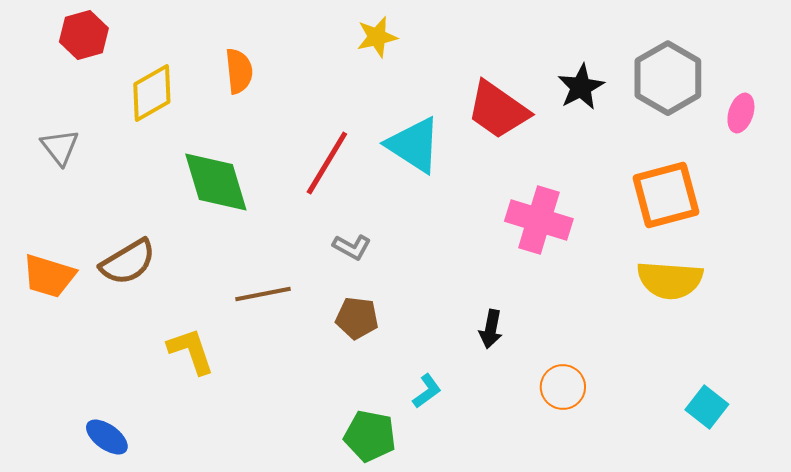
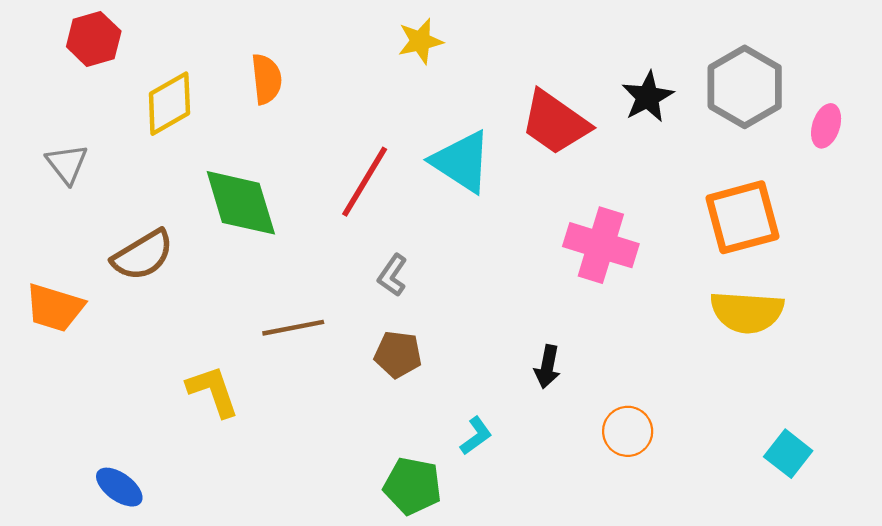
gray L-shape: (352, 247) -> (392, 275), turned 96
brown semicircle: (128, 262) -> (143, 255), moved

